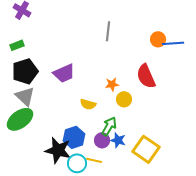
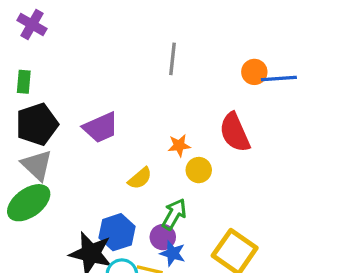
green rectangle: (17, 45) -> (24, 82), turned -64
yellow semicircle: (88, 104) -> (140, 178), turned -56
blue star: (118, 140) -> (173, 253), moved

